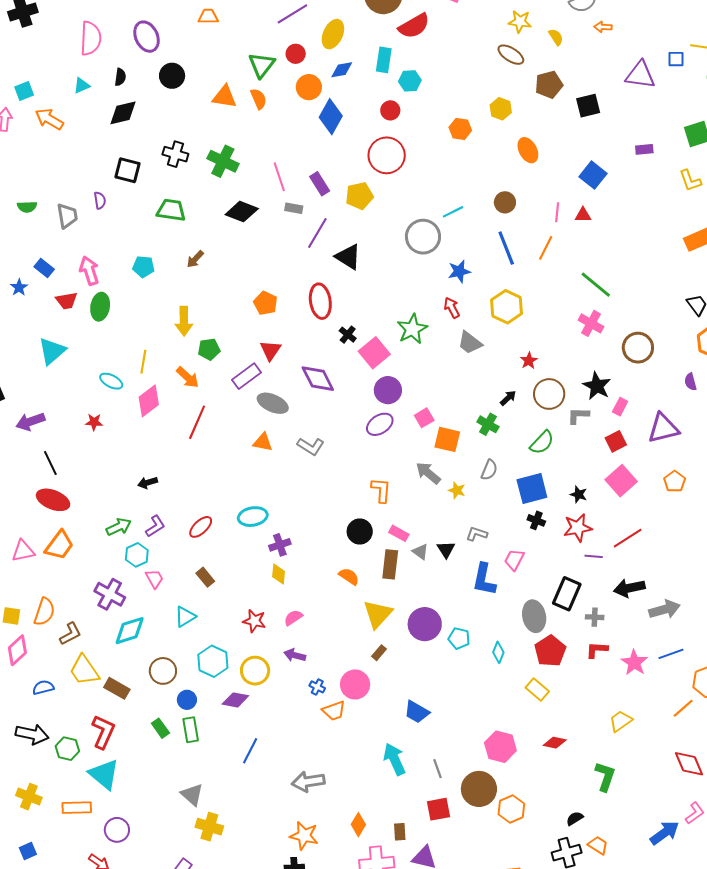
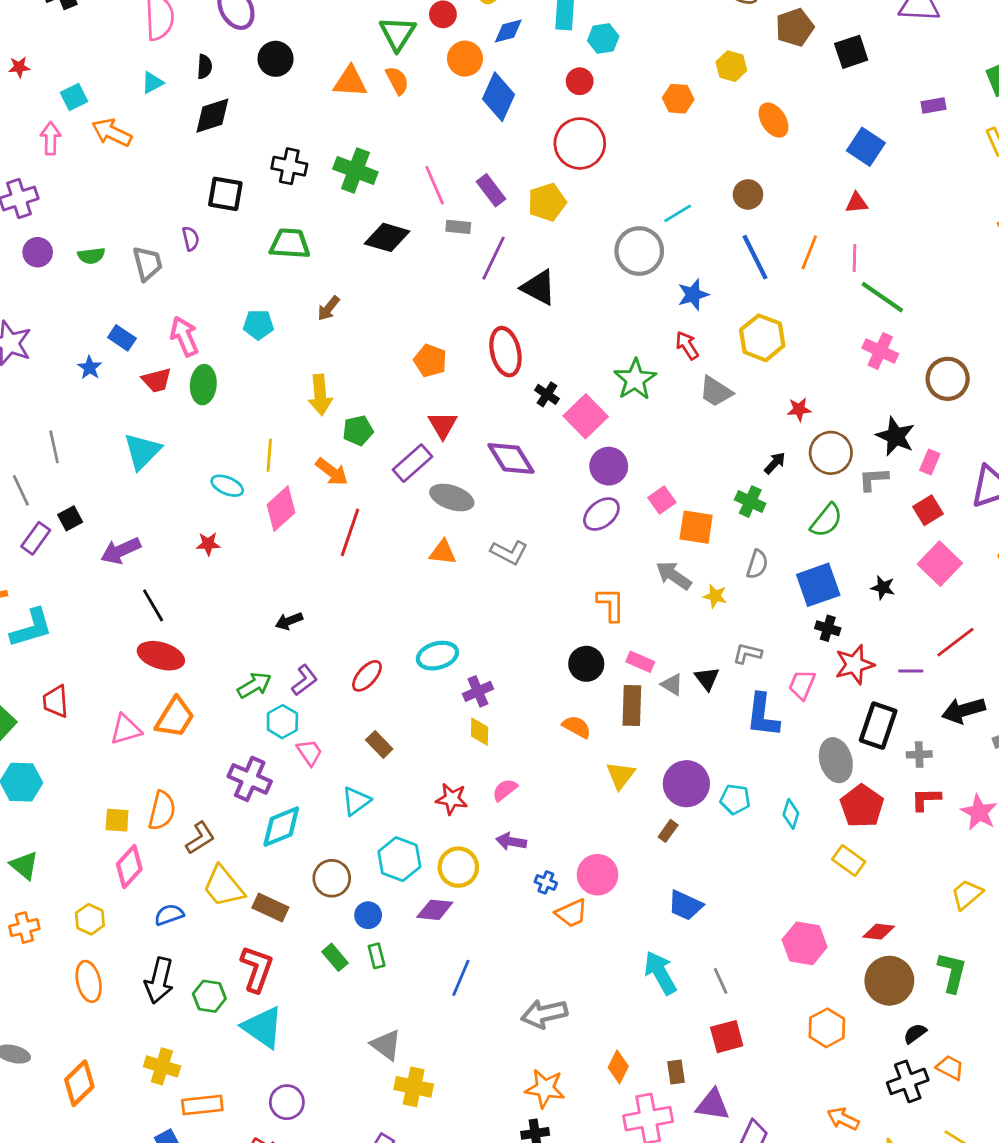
pink line: (557, 212) -> (854, 258), moved
red star: (529, 361) -> (799, 409), turned 30
red star: (578, 528) -> (854, 665), moved
yellow triangle: (378, 614) -> (621, 775), size x0.7
brown rectangle: (379, 653) -> (668, 831), moved
green rectangle: (191, 730) -> (377, 956), size x0.7
black arrow: (32, 734) -> (159, 981), turned 96
brown circle: (479, 789) -> (889, 981), moved
orange rectangle: (77, 808) -> (202, 1105), moved

